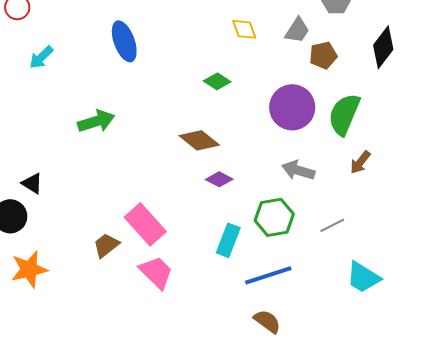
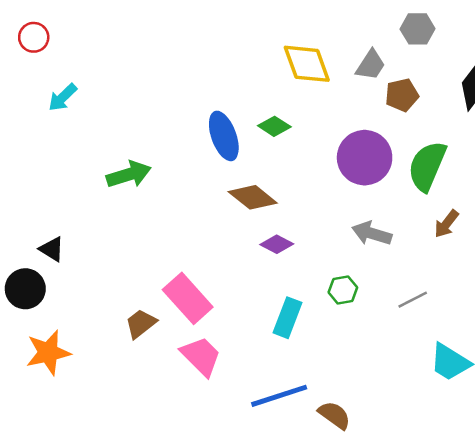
yellow diamond: (244, 29) -> (307, 64), size x1.6
blue ellipse: (124, 41) -> (224, 136), moved
green hexagon: (274, 217) -> (343, 290), size x0.6
blue line: (268, 275) -> (279, 396), moved

